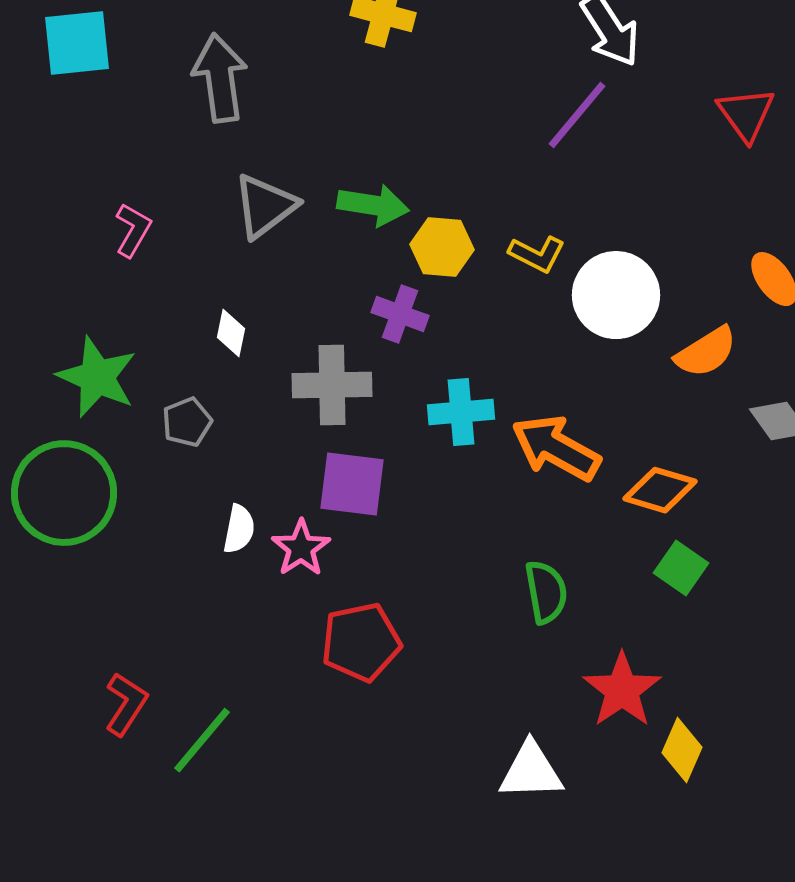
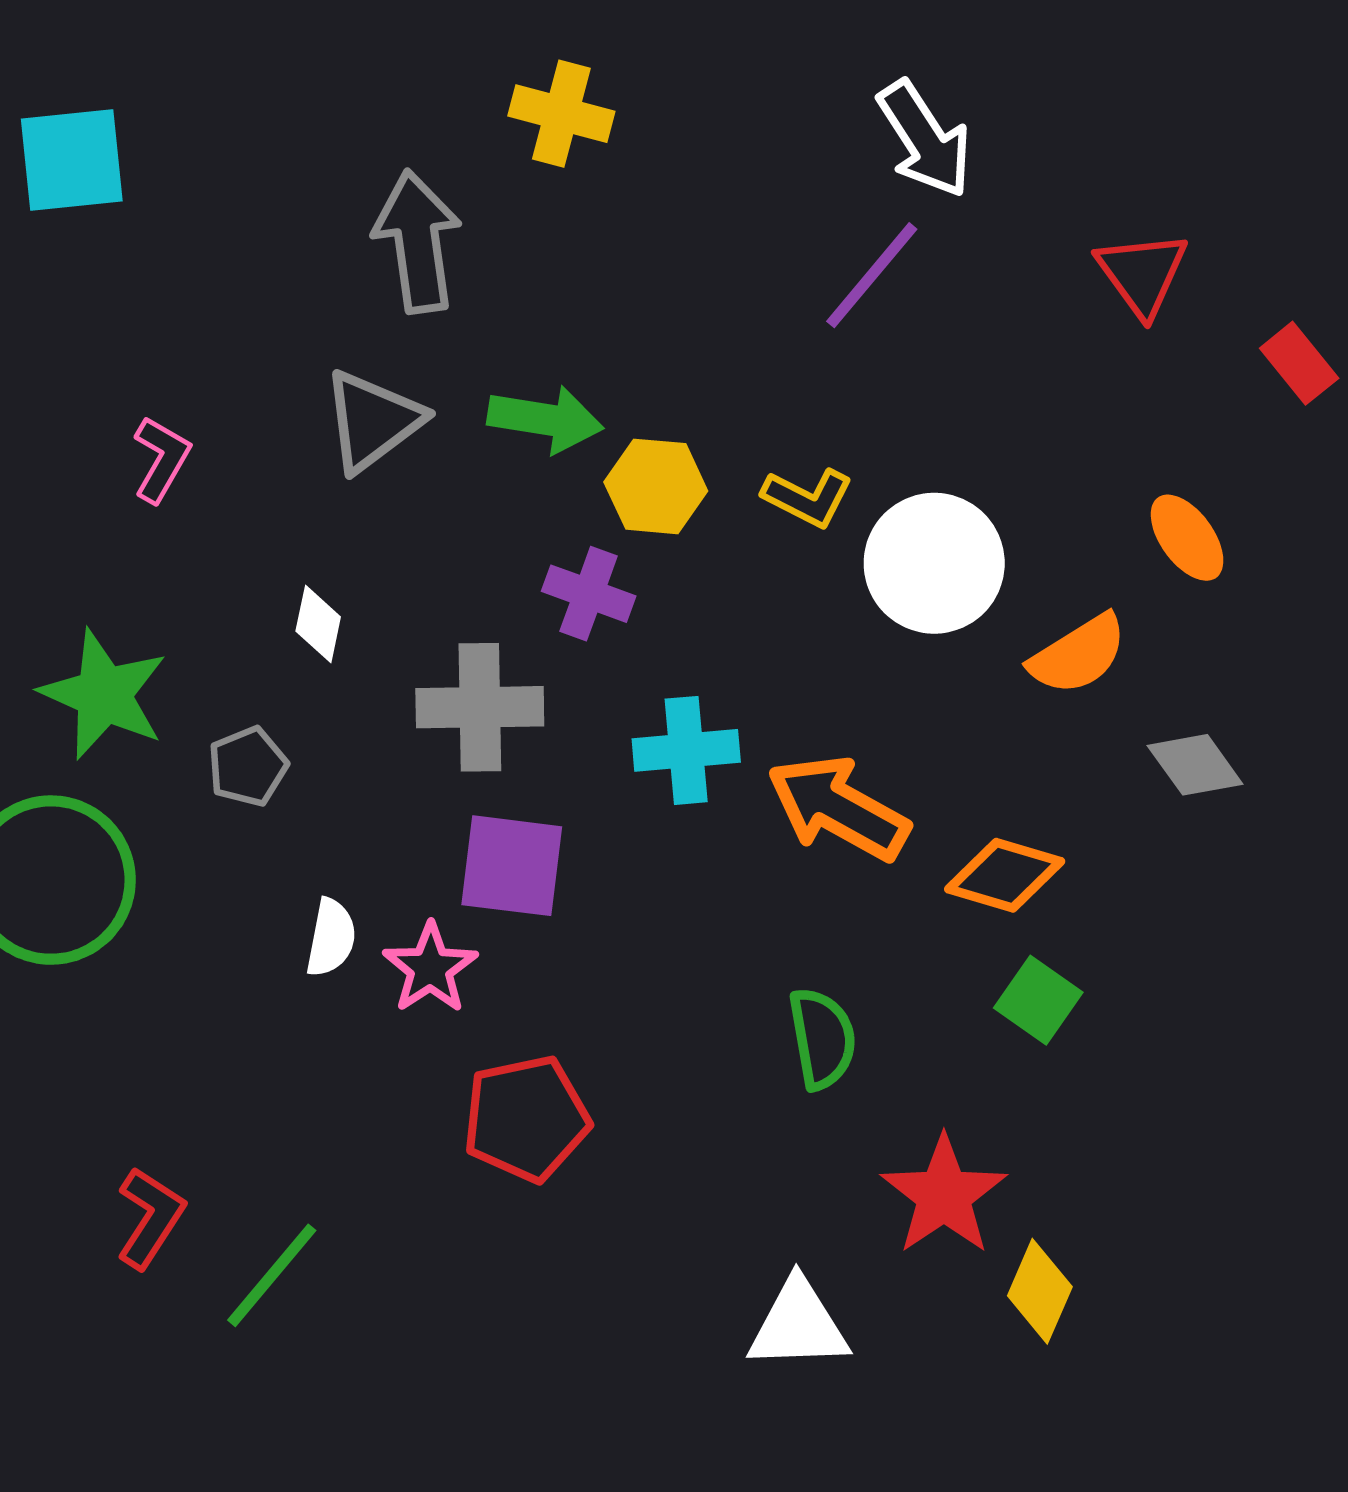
gray arrow: (220, 78) -> (417, 242), moved

